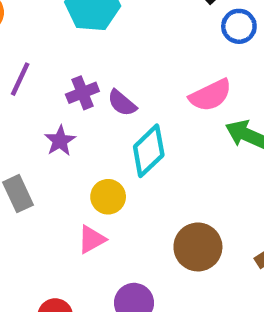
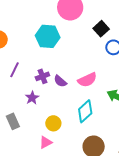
pink semicircle: (210, 95) -> (87, 80), moved
cyan diamond: (149, 151) -> (85, 111), moved

